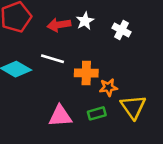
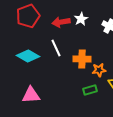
white line: (52, 59) -> (56, 48), turned 48
pink triangle: (60, 116) -> (31, 95), moved

